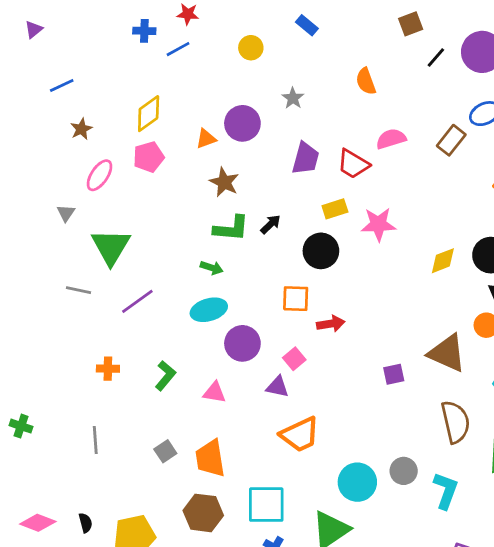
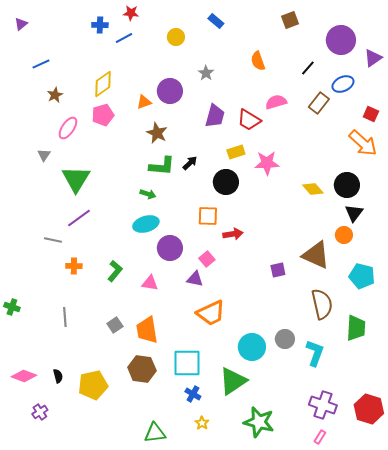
black line: (436, 58) -> (308, 68), moved
yellow diamond: (443, 261) -> (313, 189), turned 70
gray line: (78, 290) -> (53, 240), moved
purple line: (137, 301) -> (79, 218), moved

